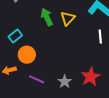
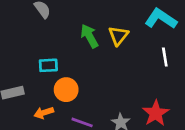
cyan rectangle: (15, 36) -> (48, 65), turned 40

